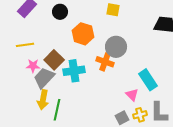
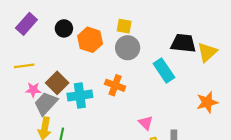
orange hexagon: (83, 34) -> (90, 40), moved
gray circle: (116, 47) -> (128, 48), moved
cyan rectangle: (148, 80) -> (164, 70), moved

